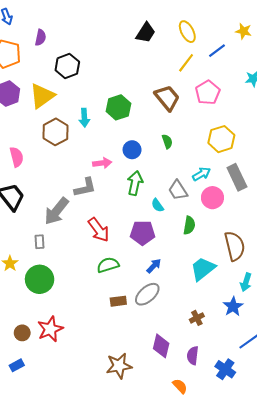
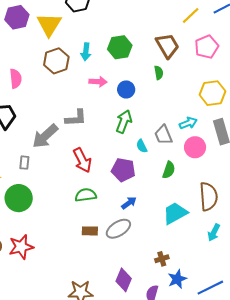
yellow triangle: (42, 96) -> (49, 25), turned -32
green semicircle: (167, 142) -> (159, 73), moved
pink arrow: (102, 163) -> (98, 82), moved
blue star: (233, 307) -> (177, 279), moved

